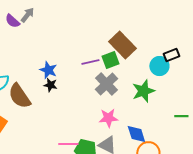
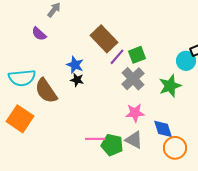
purple semicircle: (12, 21) -> (39, 34), moved
brown rectangle: (122, 45) -> (104, 39), moved
purple line: (90, 62) -> (117, 57), turned -36

